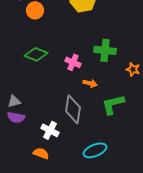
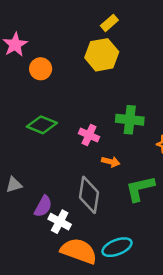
purple semicircle: (16, 117) -> (43, 206), moved, turned -72
orange semicircle: (41, 153) -> (79, 251), moved, size x1.8

